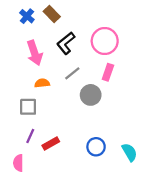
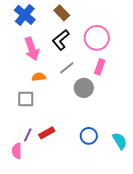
brown rectangle: (52, 14) -> (62, 13), moved
blue cross: (27, 16) -> (25, 15), size x1.5
purple line: (30, 136) -> (28, 135), moved

